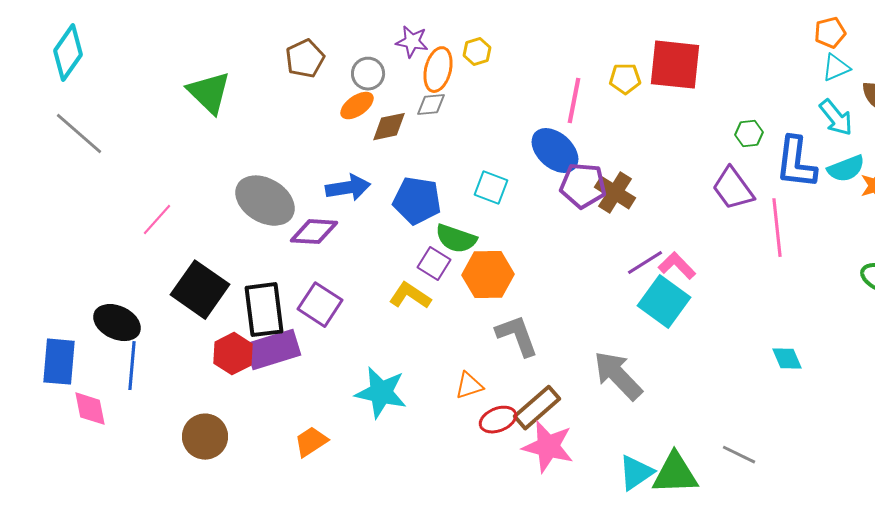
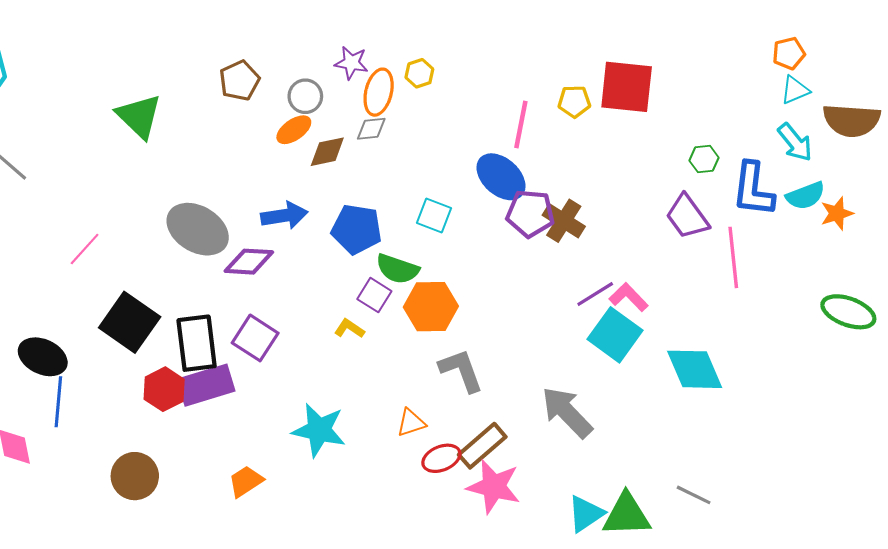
yellow L-shape: (410, 296) -> (349, 329), size x0.7
cyan diamond: (787, 359) -> (695, 369), moved, size x1.8

